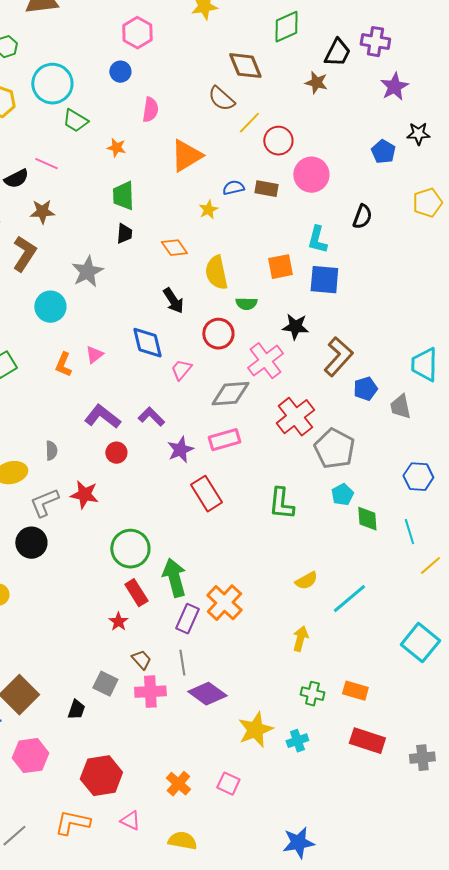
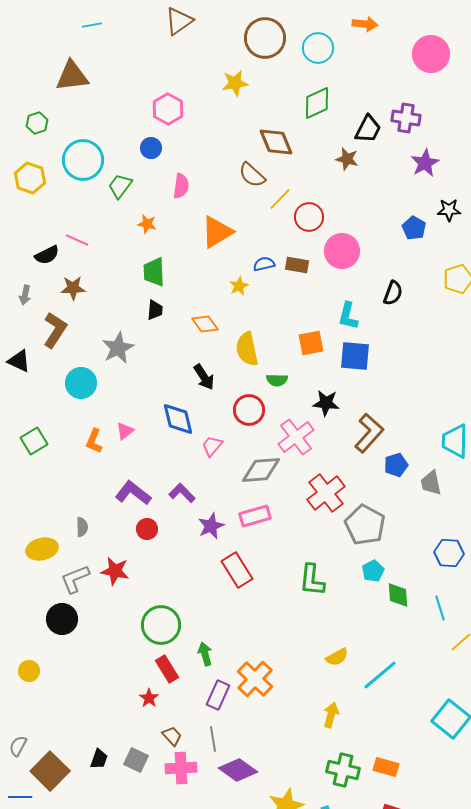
green trapezoid: (75, 121) -> (120, 186), moved, turned 96
green arrow: (174, 578) -> (205, 654), size x0.6
green cross: (312, 694) -> (343, 770), size x1.4
black trapezoid: (76, 710) -> (99, 759), moved

